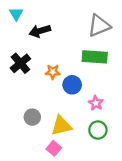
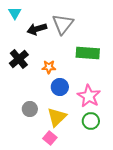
gray triangle: (99, 26) -> (63, 24), moved, turned -30
blue circle: (72, 85) -> (60, 87), moved
pink star: (96, 103) -> (89, 96), size x1.6
yellow triangle: (61, 126) -> (57, 117), turned -30

